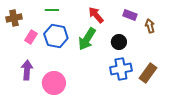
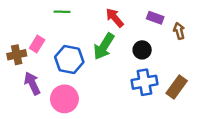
brown cross: (14, 18) -> (17, 55), moved
blue hexagon: (56, 36) -> (69, 60), moved
purple arrow: (27, 70) -> (32, 83), turned -30

